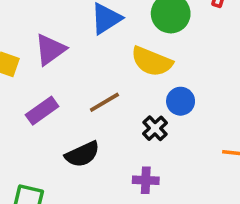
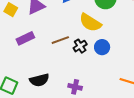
black cross: (155, 128) -> (80, 46), moved
black semicircle: (82, 154) -> (39, 80), moved

